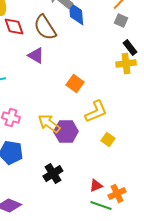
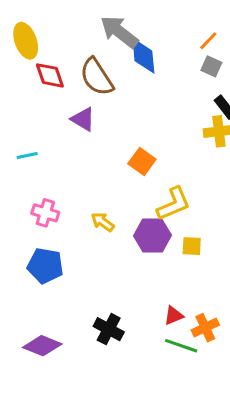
yellow arrow: (49, 124) -> (103, 222), size x0.7
purple hexagon: (66, 132) -> (152, 235), moved
yellow square: (108, 140) -> (192, 246), turned -32
black cross: (53, 174) -> (109, 329), moved, turned -30

